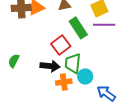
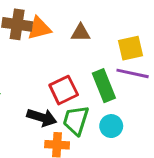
green rectangle: (78, 28) -> (104, 86), moved
cyan circle: (85, 76) -> (111, 126), moved

